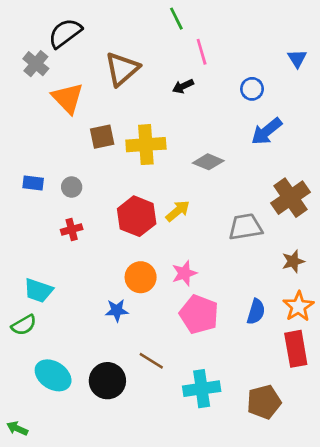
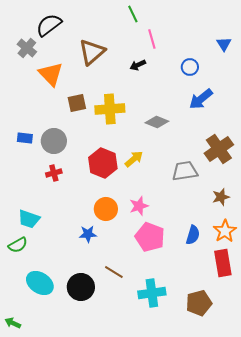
gray circle: (72, 187) -> (54, 141), size x1.6

